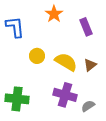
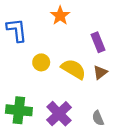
purple rectangle: (86, 27) -> (98, 42), moved
purple cross: (65, 95) -> (59, 114), moved, turned 30
gray semicircle: (88, 106) -> (98, 118), turned -80

